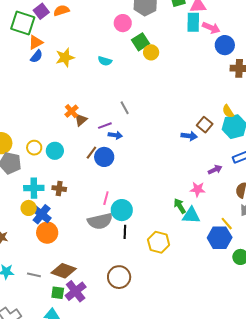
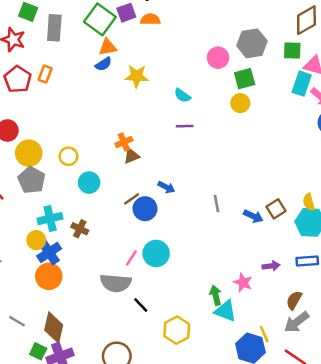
green square: (141, 42) -> (245, 79), moved
gray line: (125, 108) -> (216, 204), moved
purple line: (105, 126) -> (185, 126), moved
yellow circle: (34, 148) -> (68, 156), moved
cyan cross: (34, 188) -> (50, 219), turned -30
cyan circle: (122, 210) -> (156, 253), moved
black line: (125, 232) -> (141, 305), turned -64
brown diamond: (64, 271) -> (54, 328), turned 65

